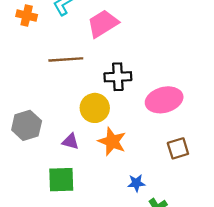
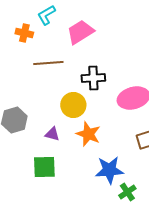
orange cross: (27, 16) -> (24, 33), moved
blue star: (136, 183) -> (109, 170), size x1.8

